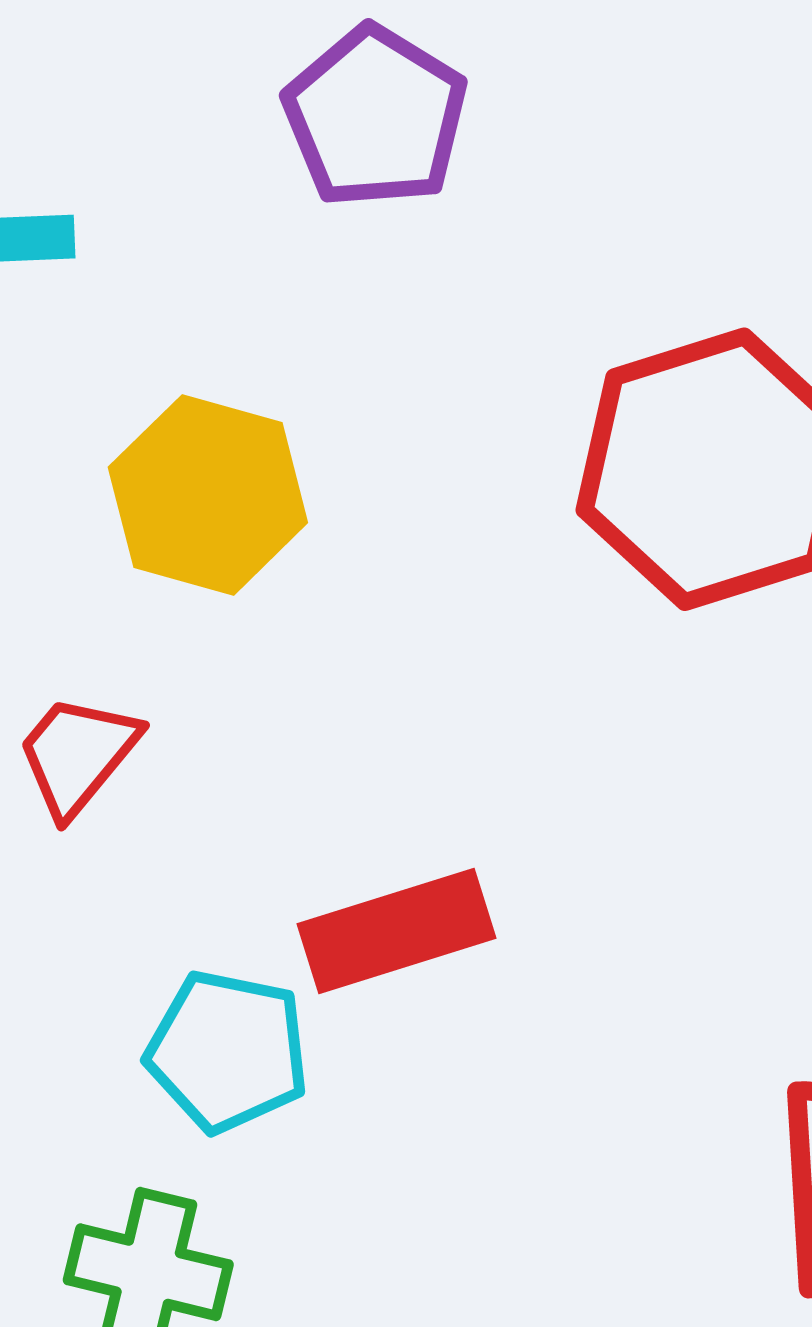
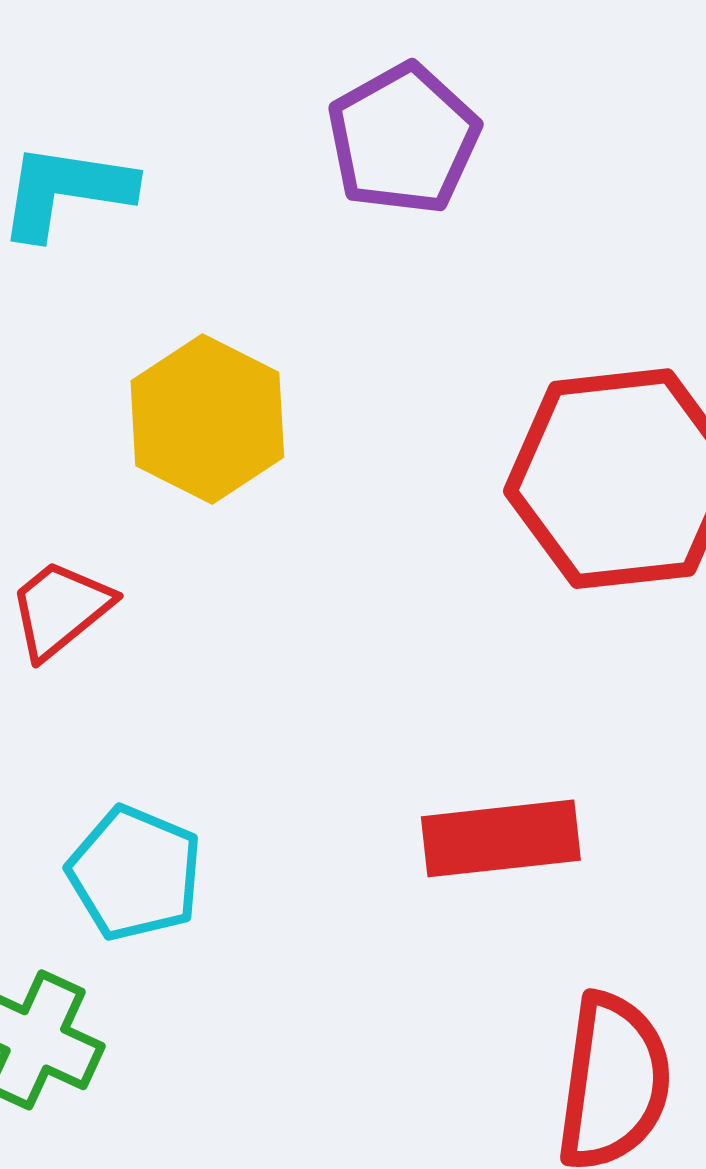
red rectangle: (397, 931) -> (501, 838), moved

